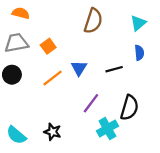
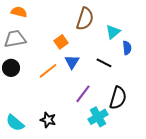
cyan triangle: (138, 23) -> (113, 32), moved
orange square: (48, 46) -> (61, 42), moved
black line: (114, 69) -> (104, 63), turned 42

